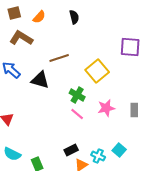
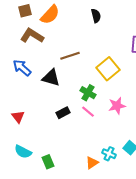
orange semicircle: (39, 17) -> (50, 15), size x1.5
black semicircle: (74, 17) -> (96, 16), moved
black rectangle: (71, 150) -> (63, 113), moved

